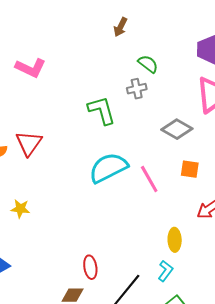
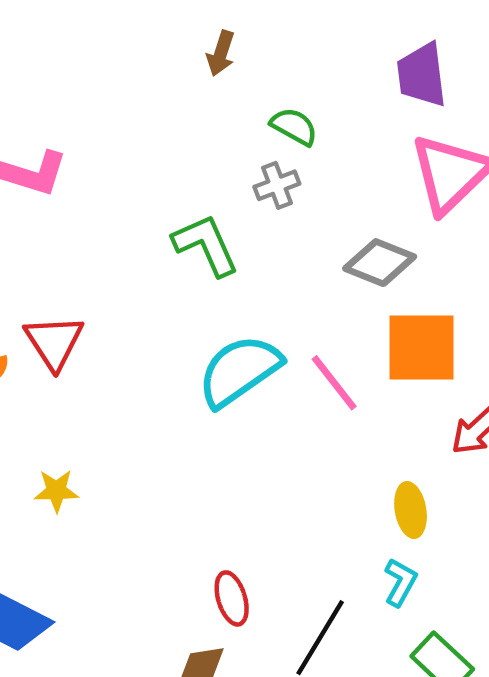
orange square: (190, 169) -> (421, 348), size x1.8

